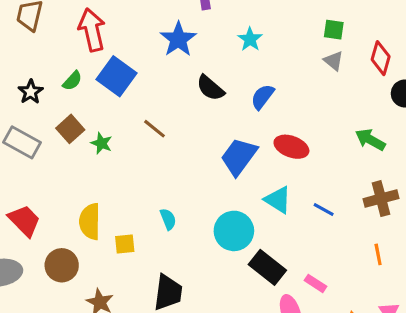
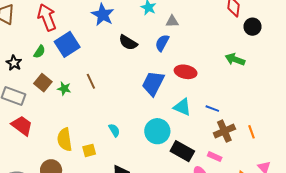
gray triangle: (334, 61) -> (172, 21), moved, turned -32
blue square: (117, 76) -> (67, 44), turned 30
brown line: (155, 129) -> (91, 81), moved, turned 35
brown cross: (381, 199) -> (224, 131), moved
red trapezoid: (24, 221) -> (22, 126), moved

